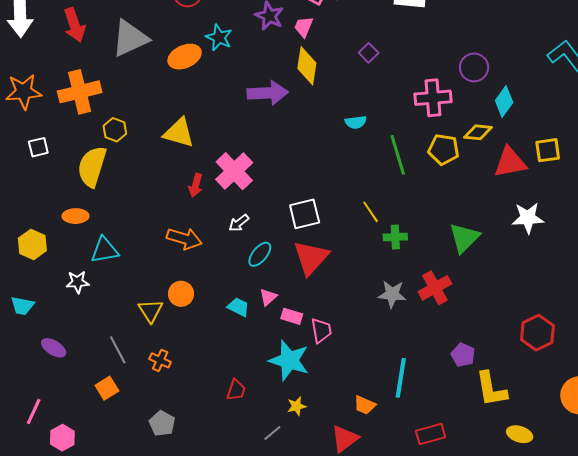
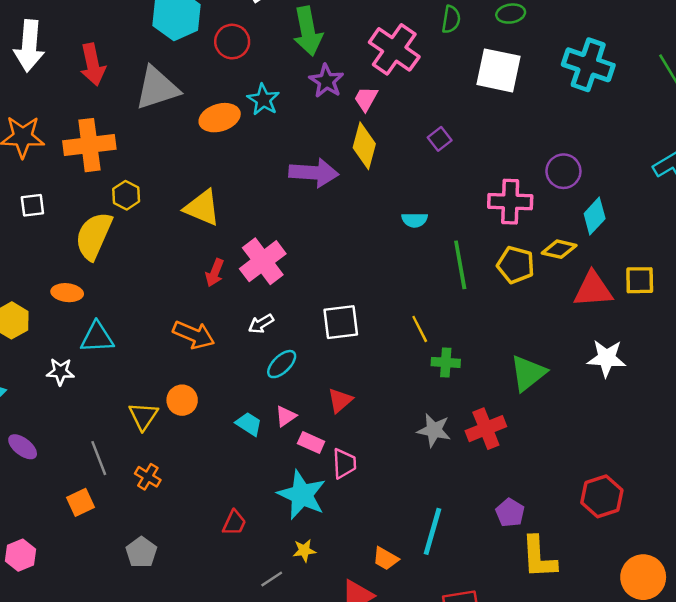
red triangle: (311, 258) -> (340, 400), moved, size x0.6

